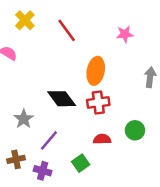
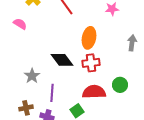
red semicircle: (102, 139) -> (94, 92), size x1.6
purple line: (49, 140) -> (52, 93), turned -36

